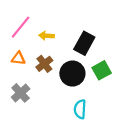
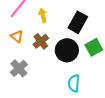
yellow arrow: (46, 36) -> (43, 15), turned 72
orange triangle: (18, 58) -> (17, 36), turned 32

